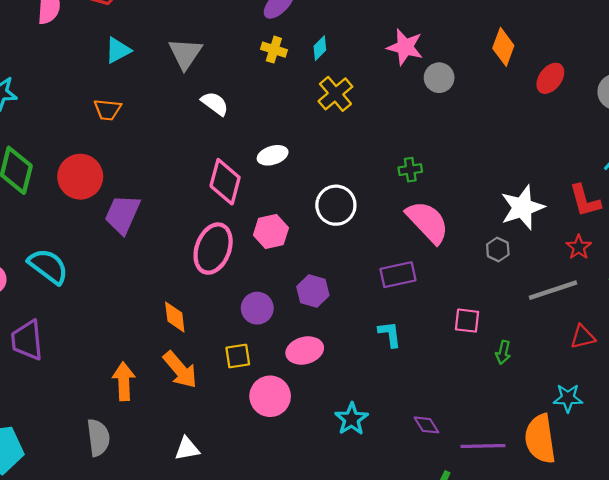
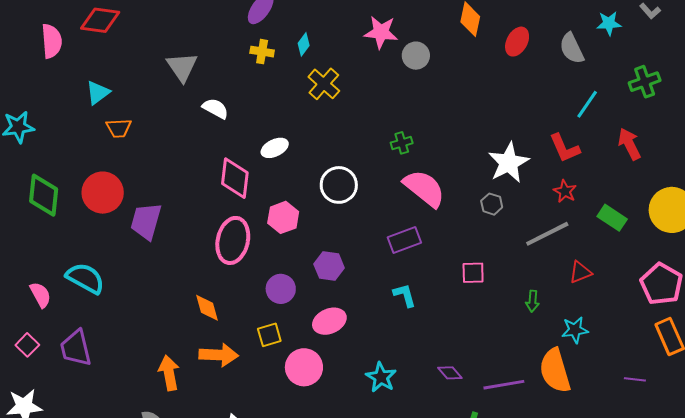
cyan triangle: (118, 50) -> (98, 93), moved
green arrow: (503, 352) -> (532, 301), moved
orange arrow: (180, 370) -> (219, 355), turned -39

